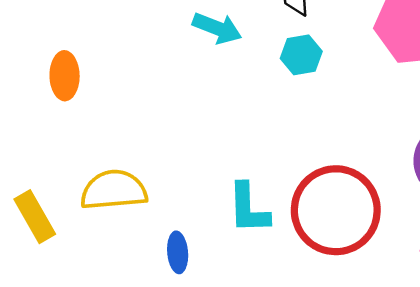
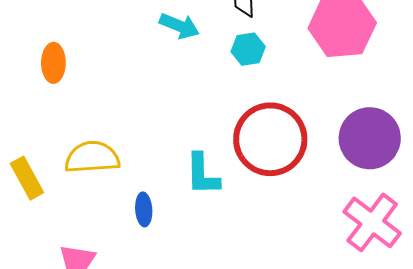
red circle: (336, 210) -> (270, 139), moved

